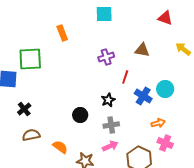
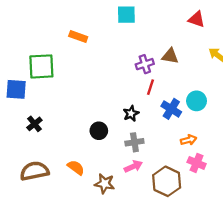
orange rectangle: (62, 33) -> (78, 37), turned -49
purple cross: (106, 57) -> (145, 64), moved
brown semicircle: (31, 135) -> (34, 171), moved, size x1.4

